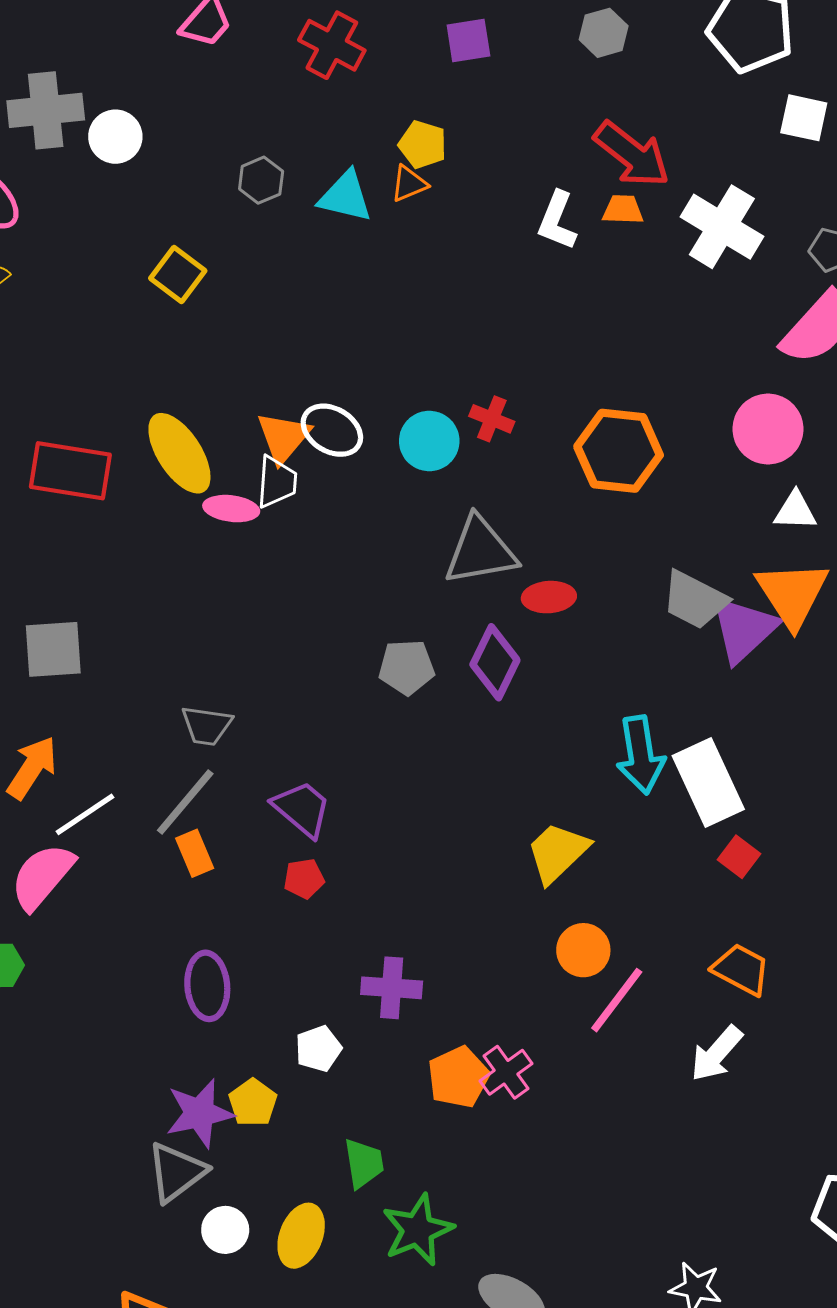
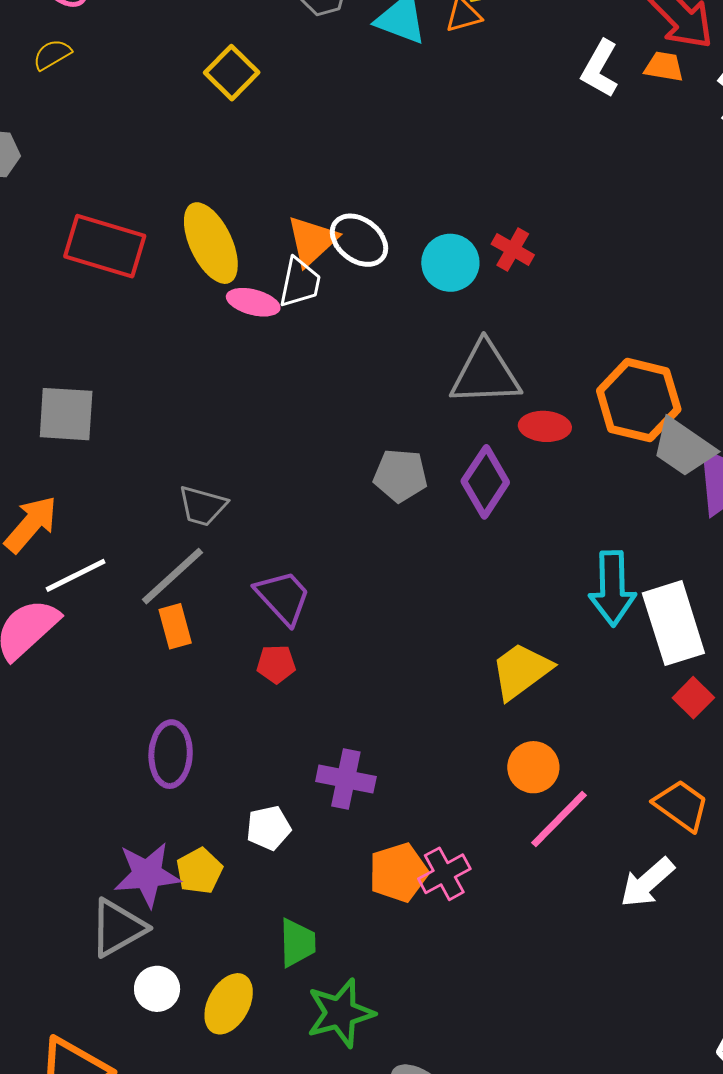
orange hexagon: (619, 451) -> (639, 400), moved

